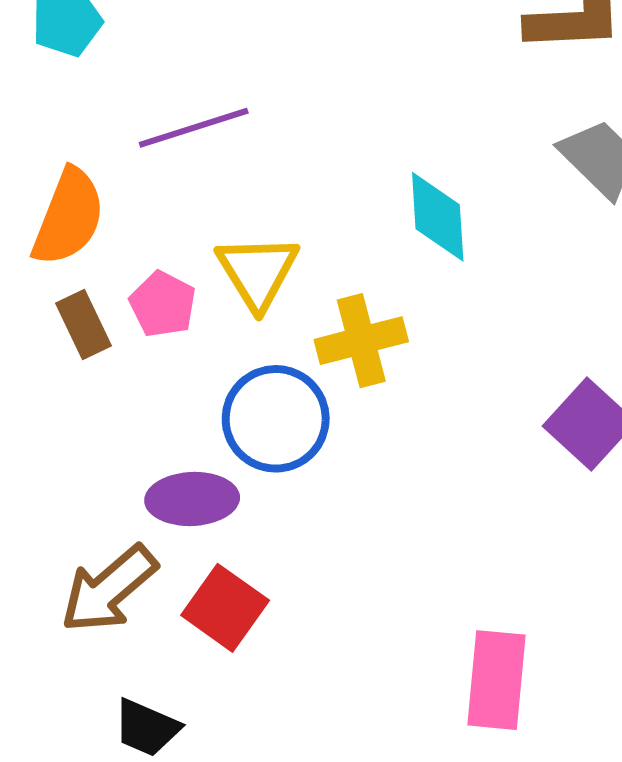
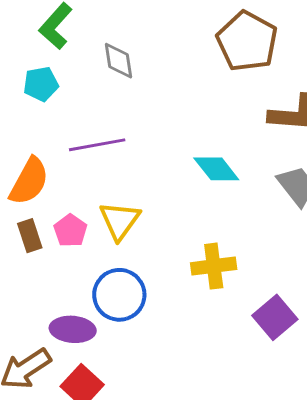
cyan diamond: (438, 217) -> (216, 169), moved, turned -42
yellow cross: (361, 341) -> (214, 266), moved

